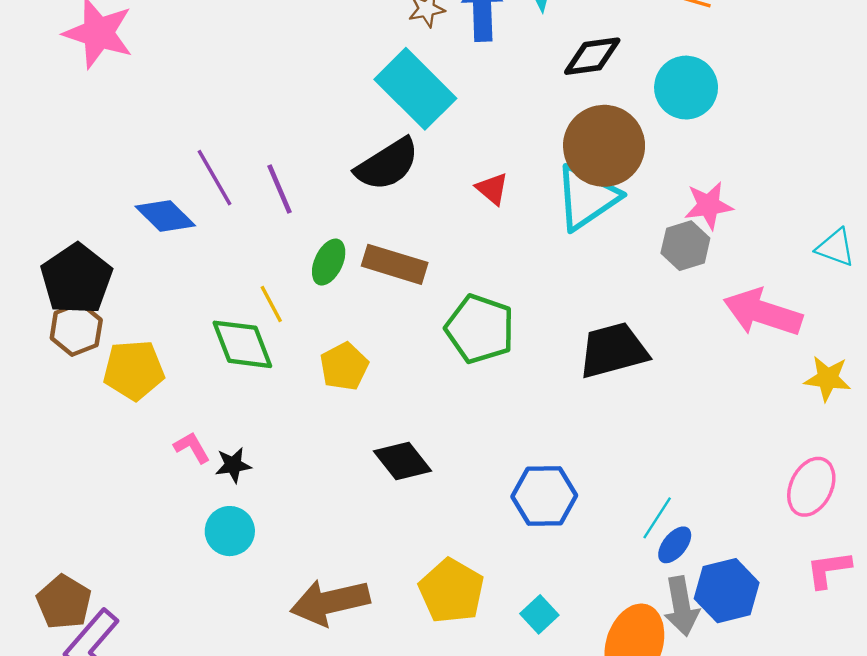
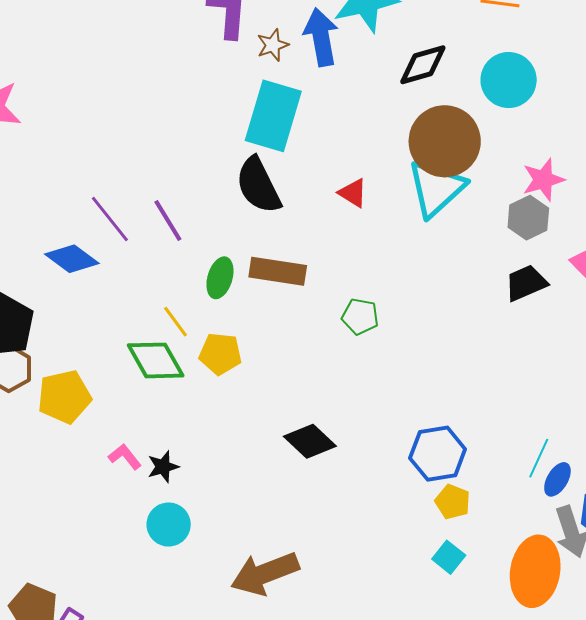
cyan rectangle: (415, 89) -> (273, 116), turned 70
black semicircle: (387, 164) -> (258, 185), turned 104
green pentagon: (480, 329) -> (360, 316), size x0.6
black trapezoid: (613, 350) -> (526, 283), moved, size x0.7
yellow pentagon: (344, 366) -> (220, 354), moved, turned -30
yellow pentagon: (451, 591) -> (453, 502), moved, size x0.6

